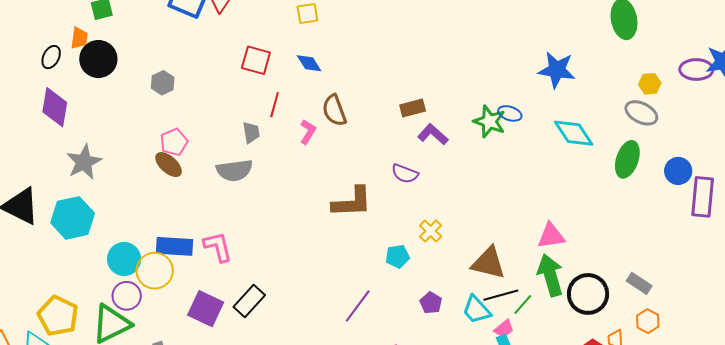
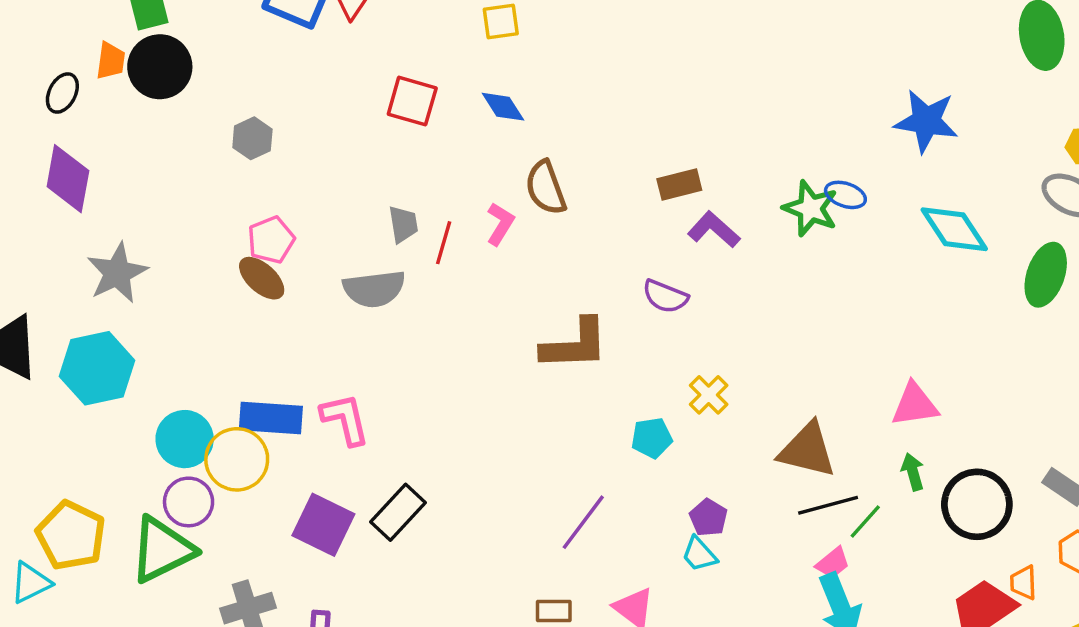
black circle: (98, 59) -> (160, 67), moved
red line: (275, 105) -> (444, 243), moved
green arrow: (550, 275) -> (913, 472), size x0.5
cyan trapezoid: (476, 310) -> (699, 554), moved, size x0.7

